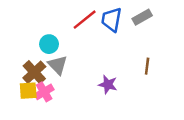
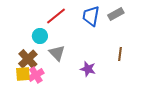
red line: (85, 20) -> (56, 16), moved
gray triangle: (58, 65) -> (57, 53), moved

